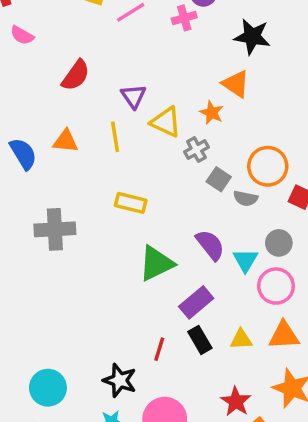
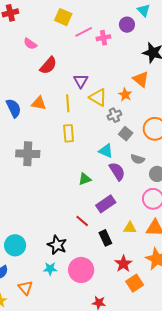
pink cross: (184, 18) -> (103, 38), moved
pink semicircle: (22, 35) -> (30, 44), moved
gray semicircle: (245, 198) -> (138, 159), moved
yellow rectangle: (131, 203) -> (69, 133), moved, turned 66
cyan triangle: (245, 260) -> (106, 151), moved, turned -42
green triangle: (156, 263) -> (85, 179), size x0.6
black rectangle: (200, 340) -> (105, 238), moved
red line: (159, 349) -> (82, 221), moved, turned -72

